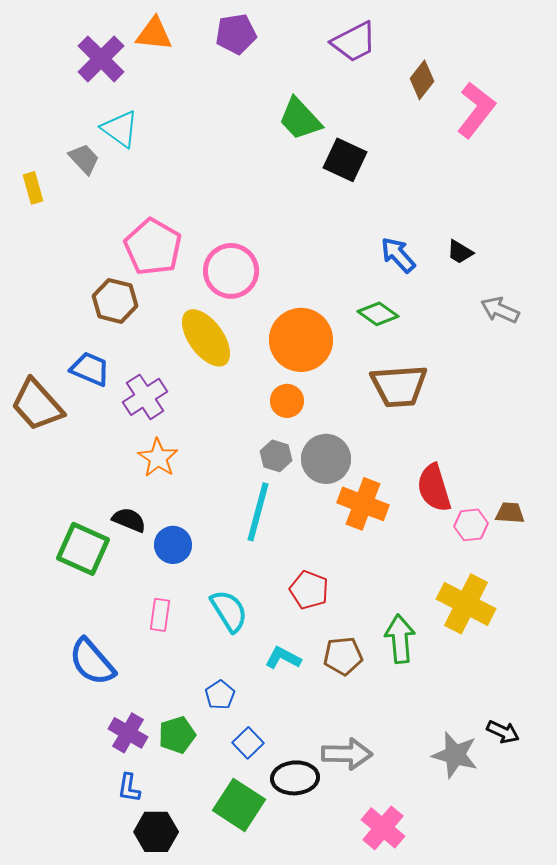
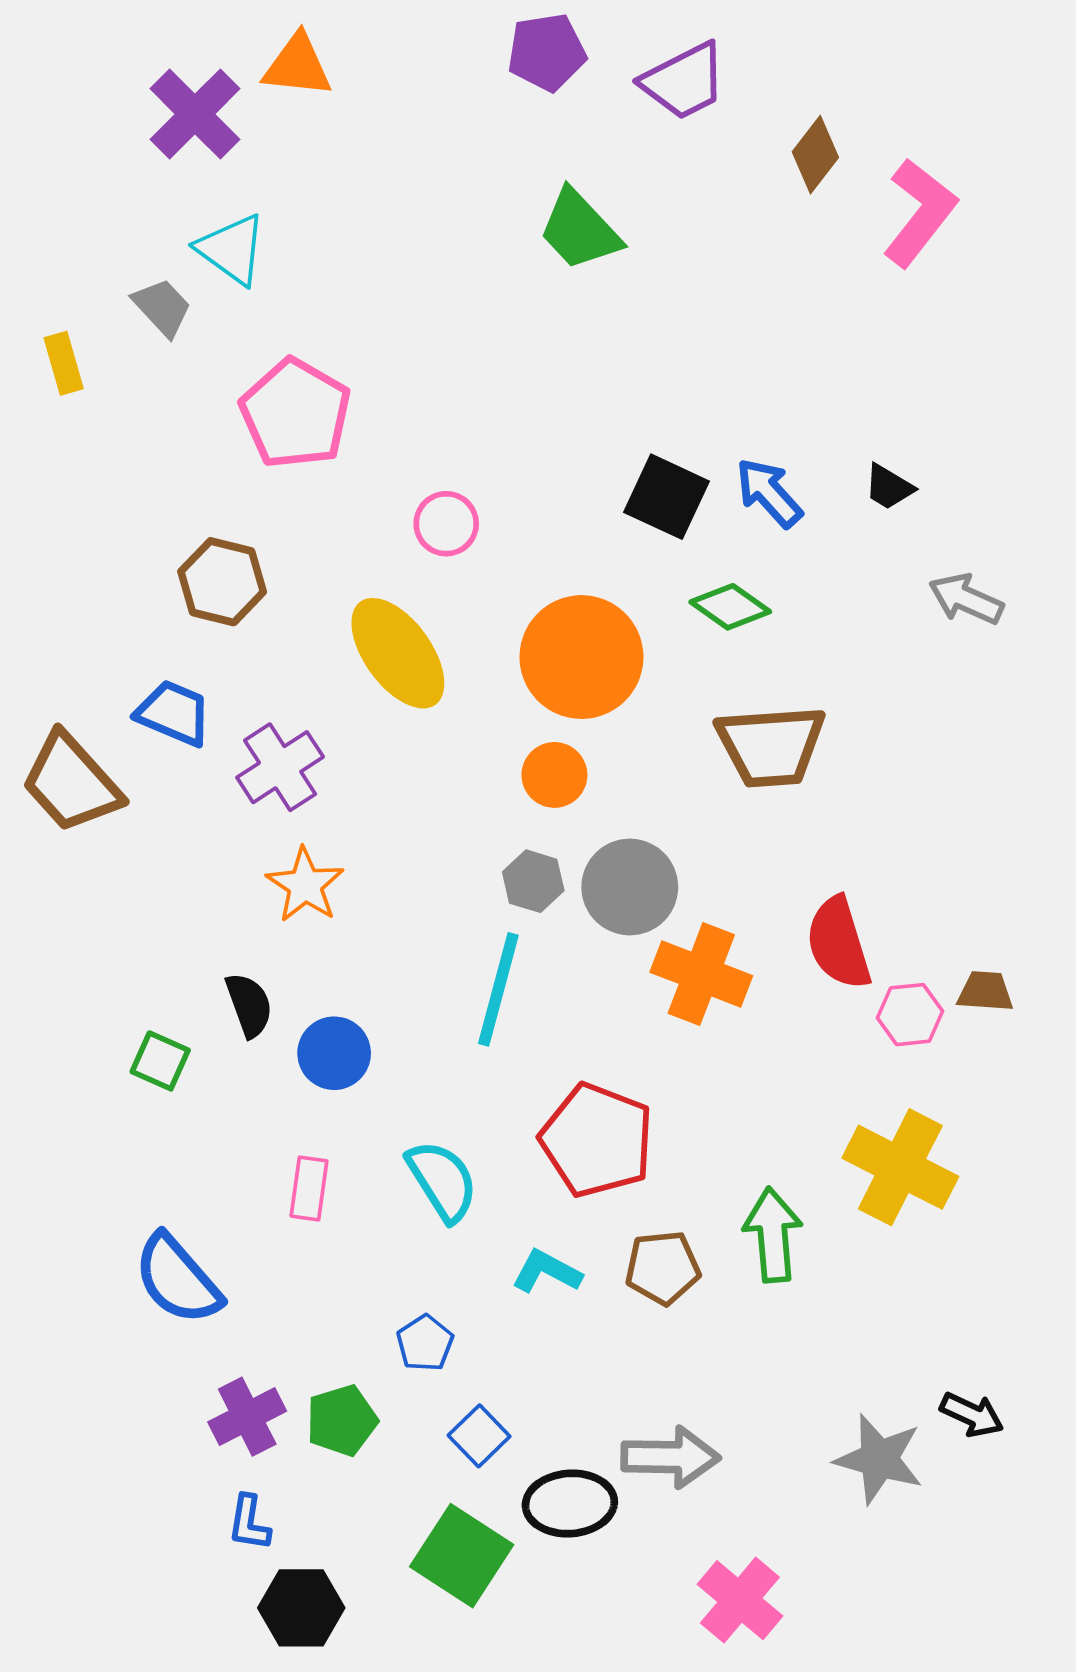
purple pentagon: (236, 34) -> (547, 52), moved
black square: (345, 160) -> (667, 497), moved
pink pentagon: (153, 247) -> (295, 414), moved
pink circle: (231, 271) -> (446, 524), size x0.6
black semicircle: (129, 520) -> (249, 1005), turned 48
green square: (83, 549) -> (160, 1061), size x0.6
red pentagon: (309, 590) -> (597, 1140), size x1.5
purple cross: (128, 733) -> (247, 1417), turned 33

